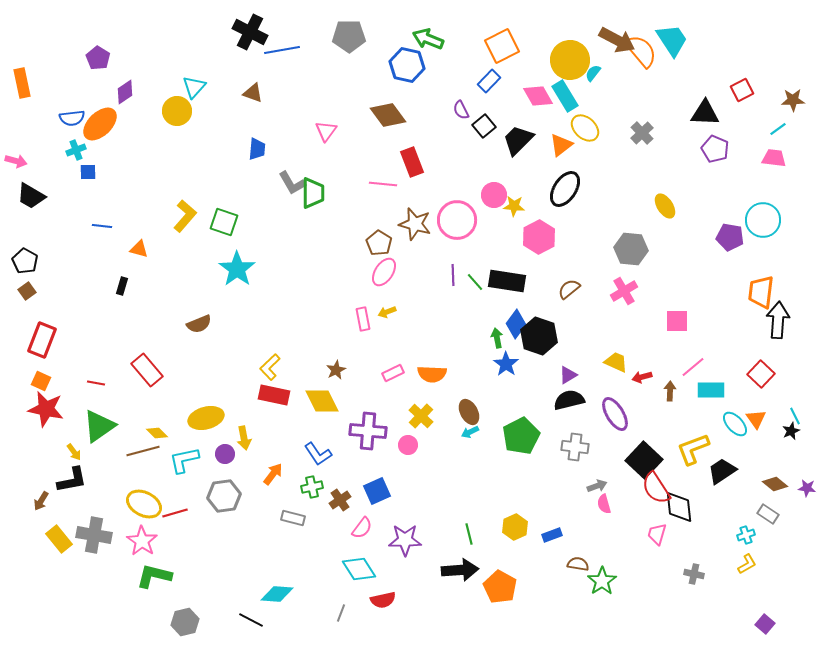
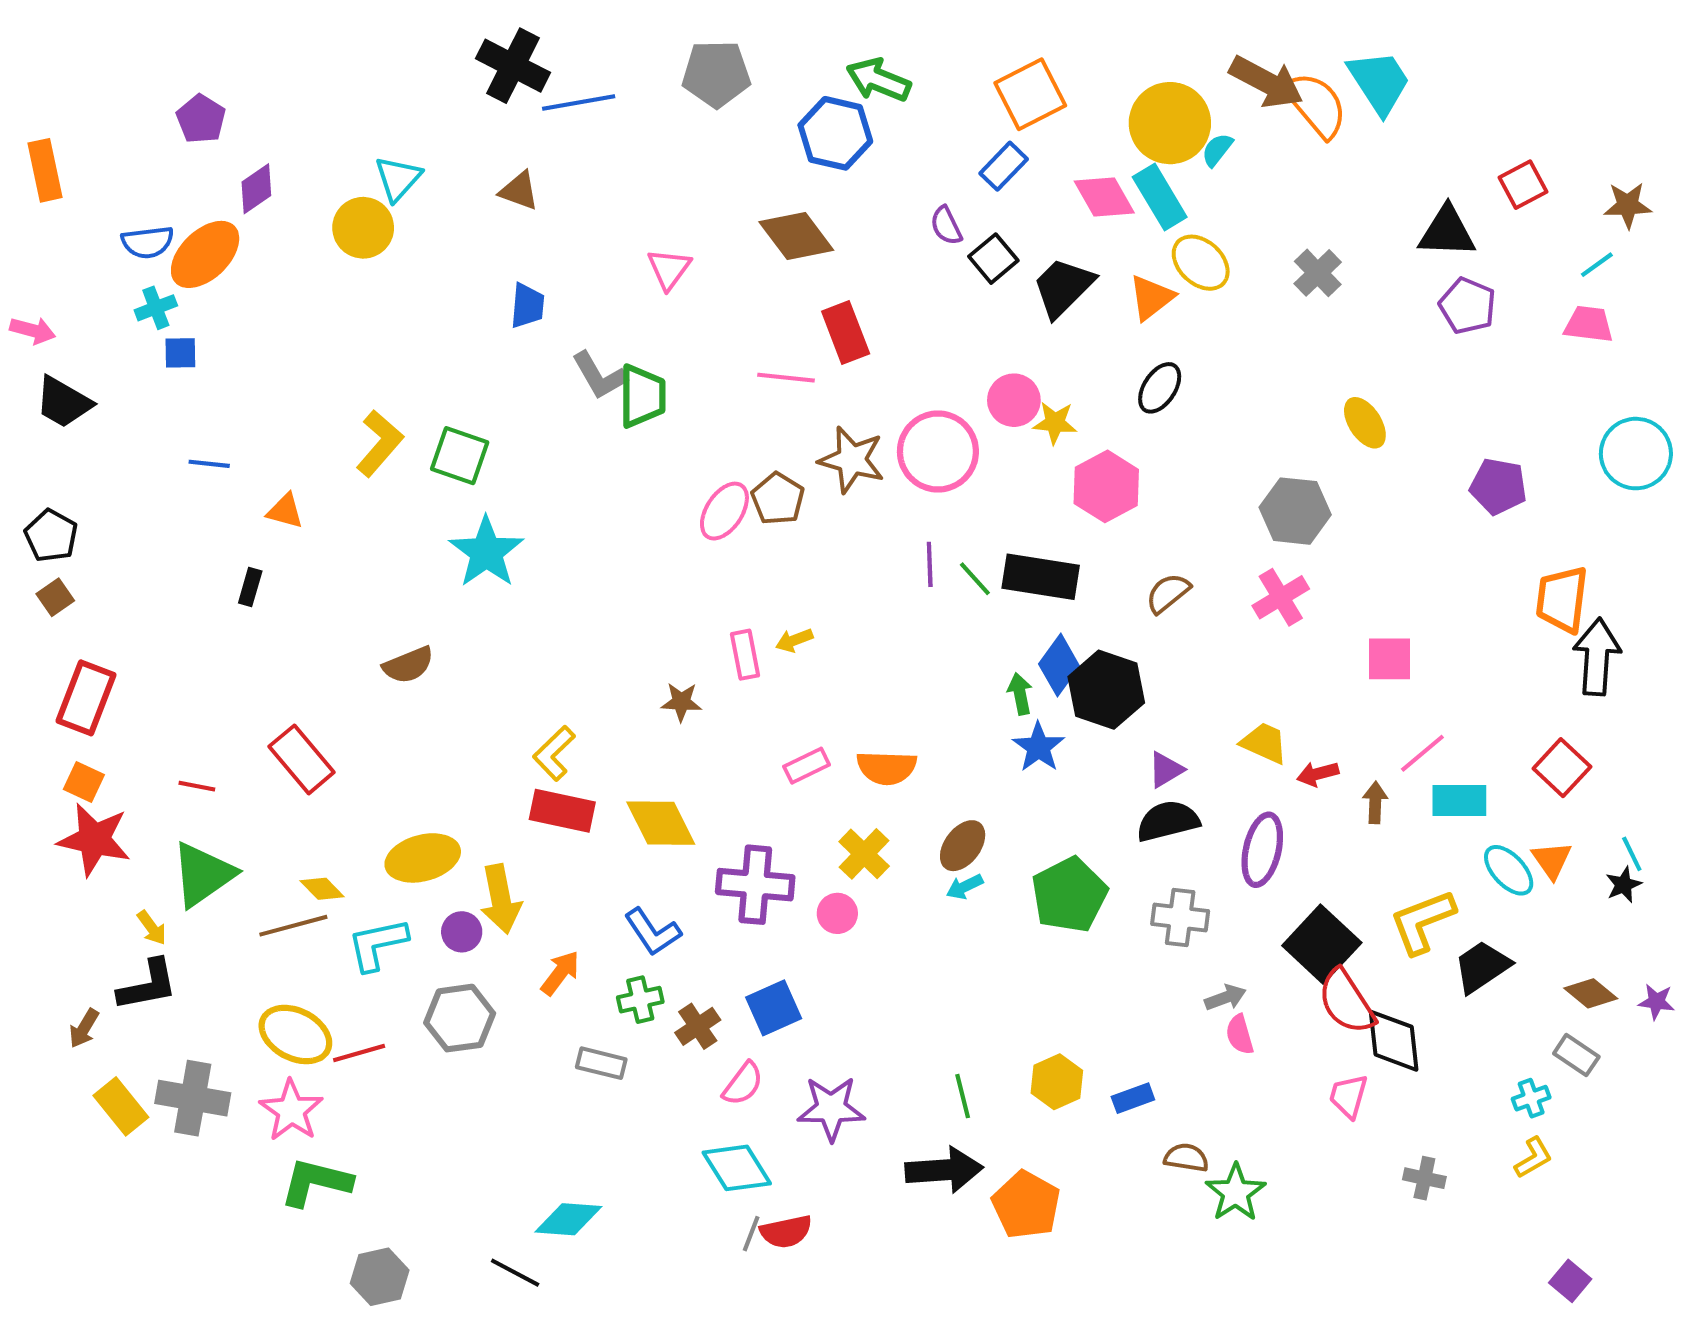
black ellipse: (565, 189) -> (1160, 388), size x0.7
cyan circle: (763, 220) -> (1636, 454), moved
pink ellipse: (384, 272) -> (724, 511), moved
brown star: (336, 370) -> (681, 702), moved, turned 30
brown ellipse: (469, 412) -> (963, 846), turned 65
purple ellipse: (615, 414) -> (1262, 850), turned 44
yellow arrow: (244, 438) -> (501, 899), size x1.4
gray line: (341, 613) -> (751, 1234), moved

